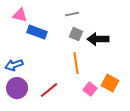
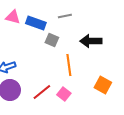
blue rectangle: (37, 32) -> (36, 23), moved
gray square: (76, 34) -> (52, 40), moved
pink square: (90, 89) -> (64, 94), moved

